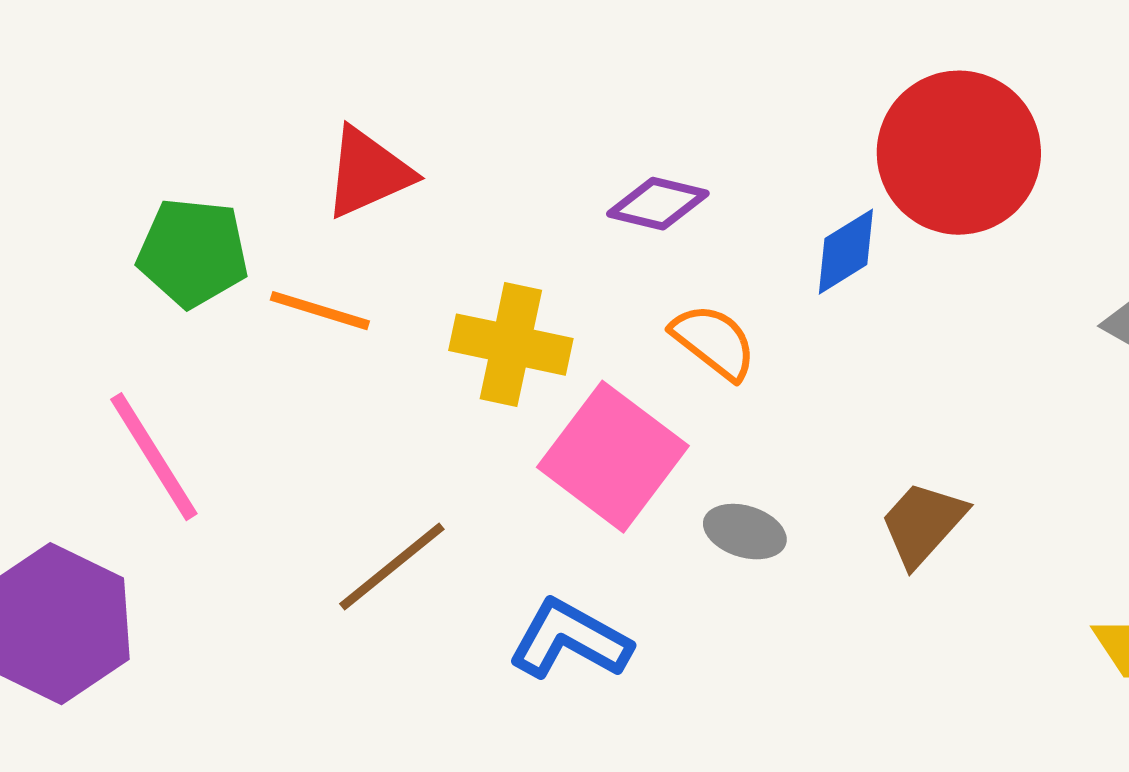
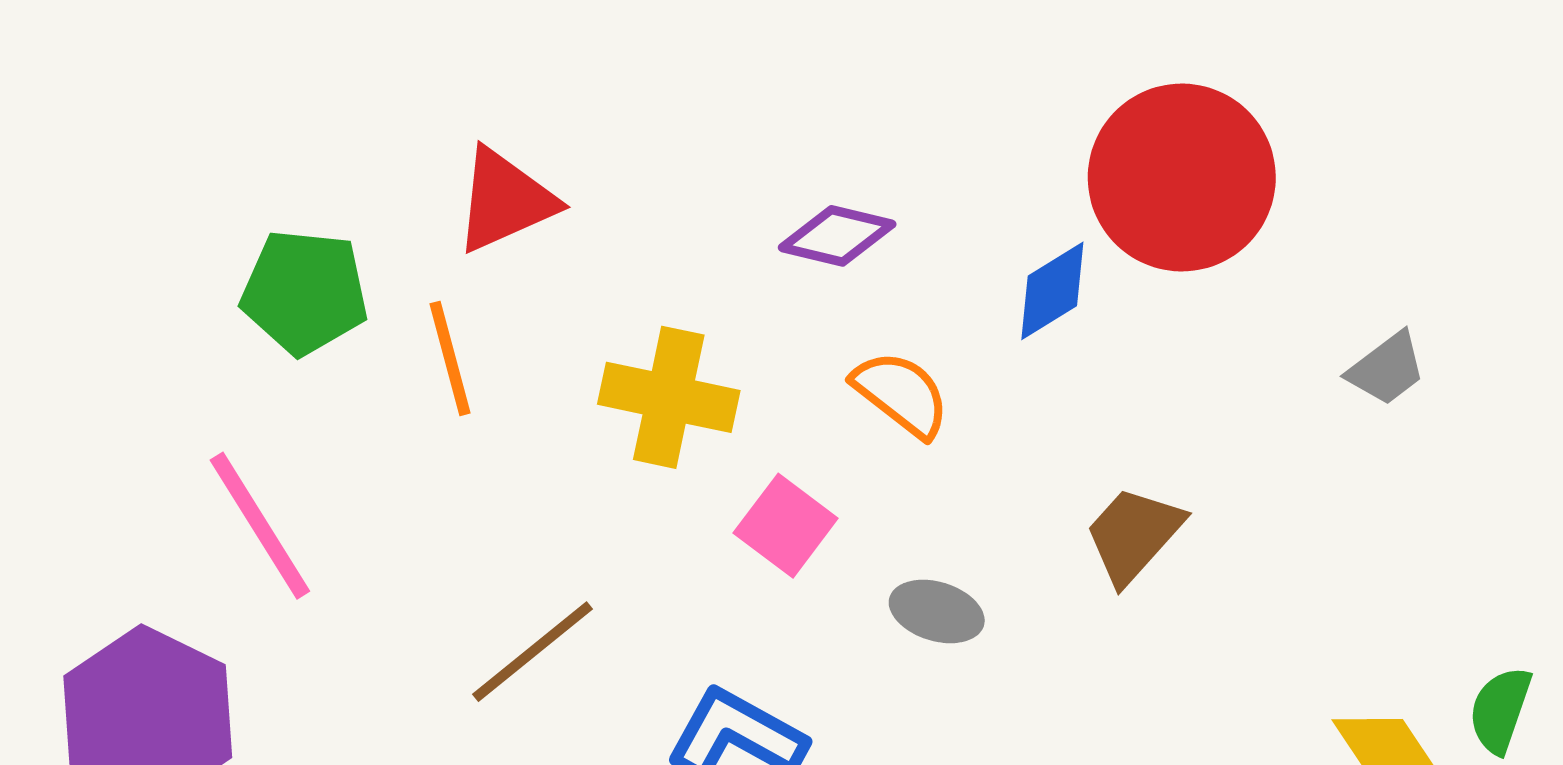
orange line: (320, 311) -> (450, 358), turned 58
pink square: (613, 457) -> (786, 526), size x0.6
brown trapezoid: (923, 524) -> (1134, 535), moved

